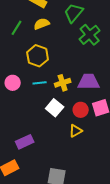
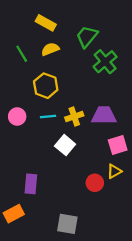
green line: (17, 28) -> (22, 54), turned -63
red circle: (81, 110) -> (95, 183), moved
yellow triangle: (76, 131) -> (114, 171), moved
purple rectangle: (25, 142) -> (31, 184), turned -60

